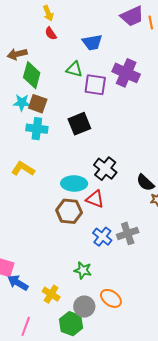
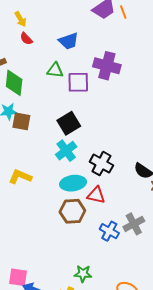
brown square: (38, 104) -> (21, 121), moved
cyan cross: (37, 129) -> (66, 151), moved, turned -35
green star: (83, 270) -> (83, 274), moved

